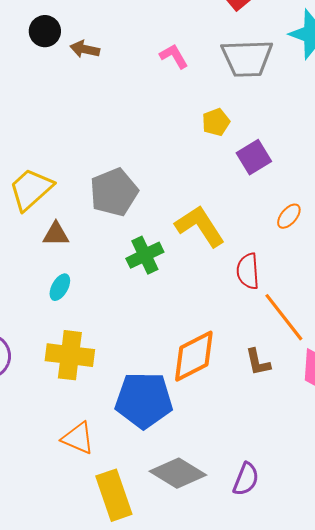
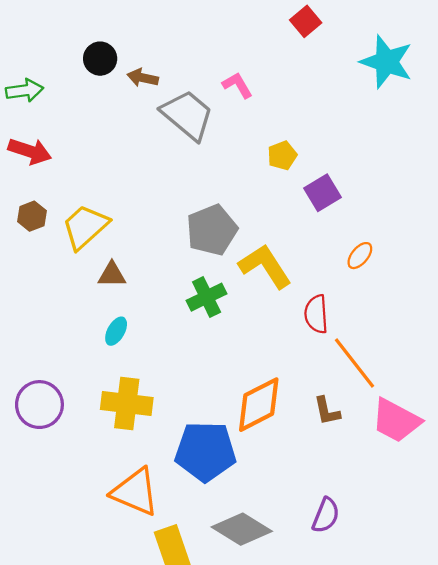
gray trapezoid: (247, 58) -> (187, 115), moved, turned -138
gray pentagon: (114, 192) -> (212, 230), moved
orange triangle: (78, 438) -> (135, 492), size x1.4
purple semicircle: (246, 479) -> (326, 515), moved

